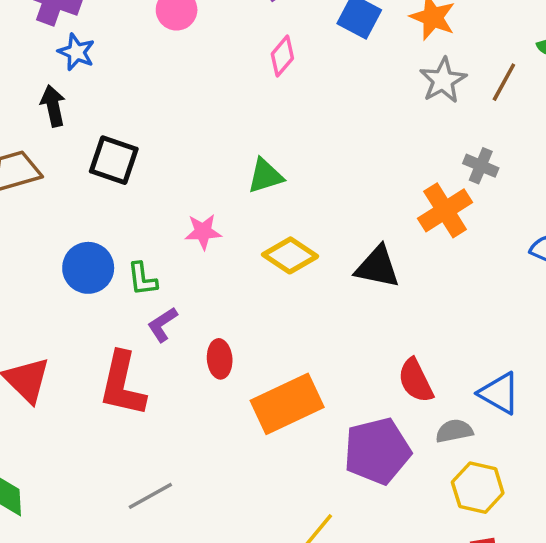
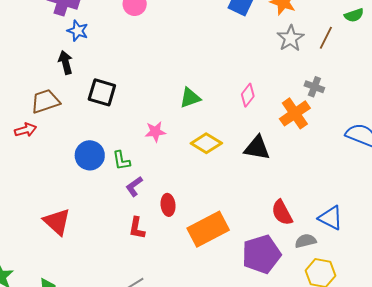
pink diamond: (282, 56) -> (248, 95), moved
red L-shape: (122, 384) -> (137, 228), moved, size x0.6

